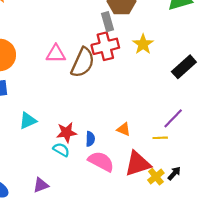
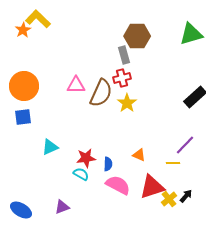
yellow star: (143, 44) -> (127, 103), moved
red cross: (105, 46) -> (122, 78), size x0.7

